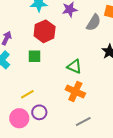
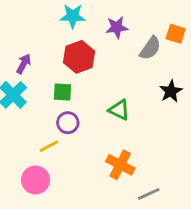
orange cross: (75, 91) -> (120, 165), moved
purple circle: (39, 112) -> (68, 123), moved
gray line: (83, 121) -> (149, 194), moved

